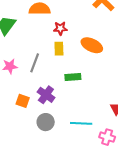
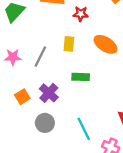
red star: (60, 28) -> (81, 14), moved
orange square: (23, 101) -> (22, 97), turned 32
cyan line: (81, 123) -> (84, 129), turned 55

